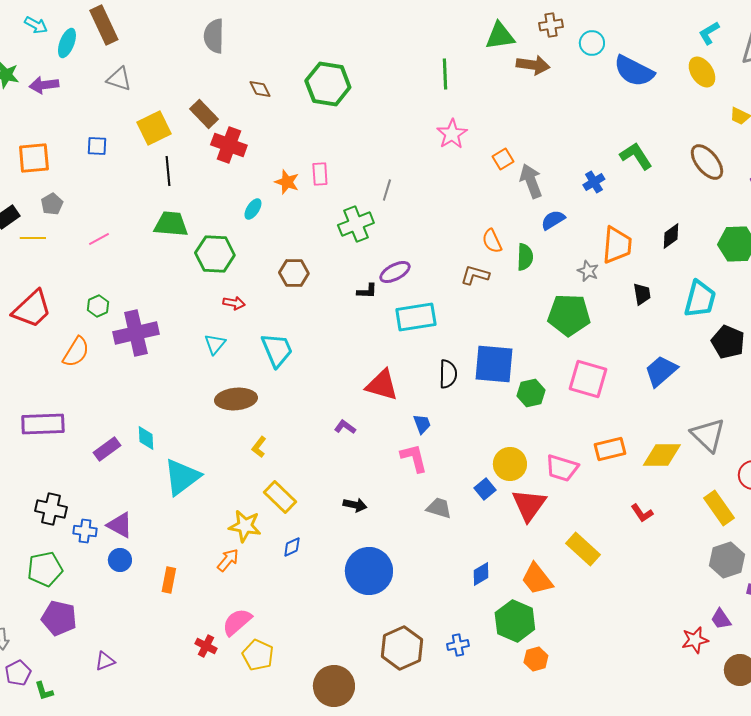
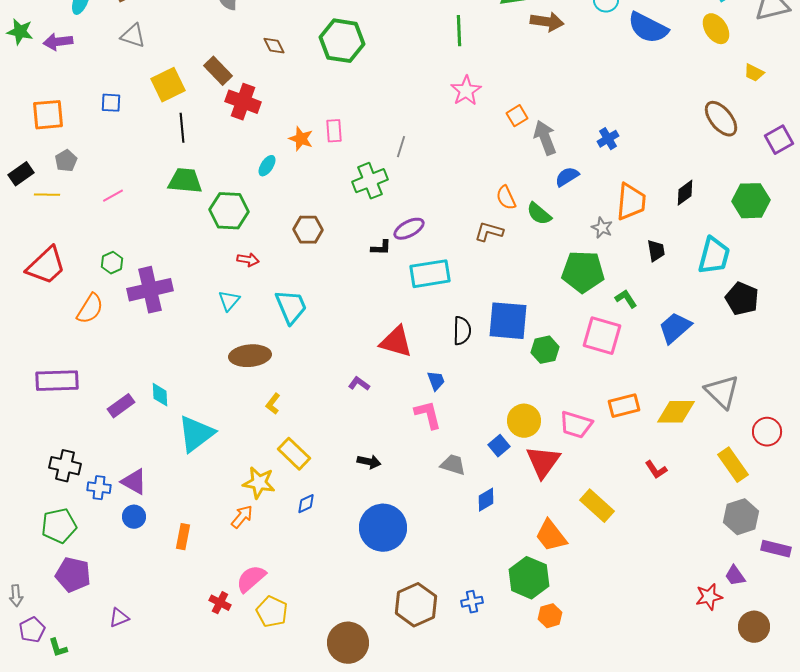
green L-shape: (636, 156) -> (626, 299), moved, size x0.7
green semicircle: (525, 257) -> (539, 214), turned 128
blue diamond: (481, 574) -> (486, 500), moved

